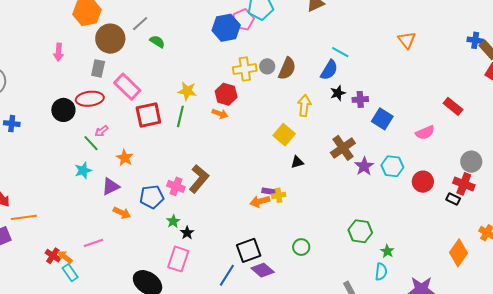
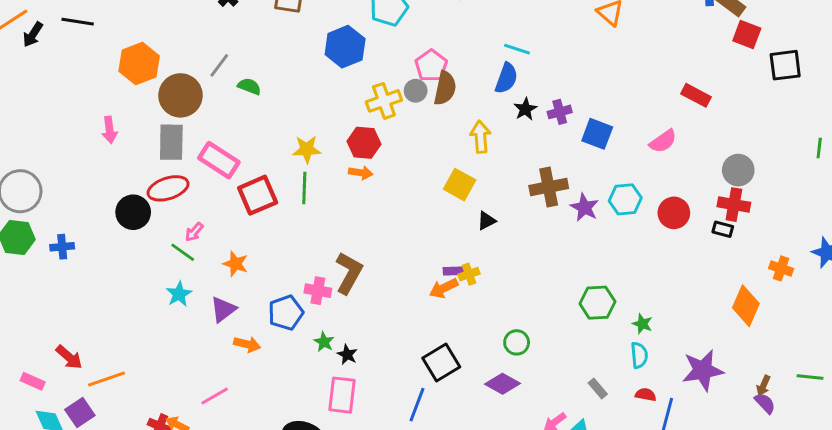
pink pentagon: (243, 20) -> (431, 66), moved
gray rectangle: (98, 68) -> (171, 142), size x1.4
brown cross: (343, 148) -> (549, 187), turned 35
purple diamond: (263, 270) -> (502, 384), moved

